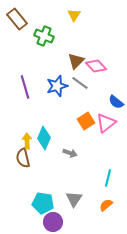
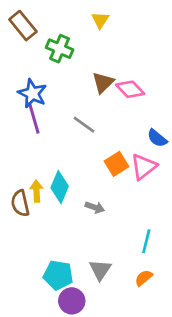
gray line: (80, 83) -> (84, 125), moved
blue star: (57, 86) -> (32, 93), moved, turned -30
brown semicircle: (23, 158) -> (20, 203), moved

